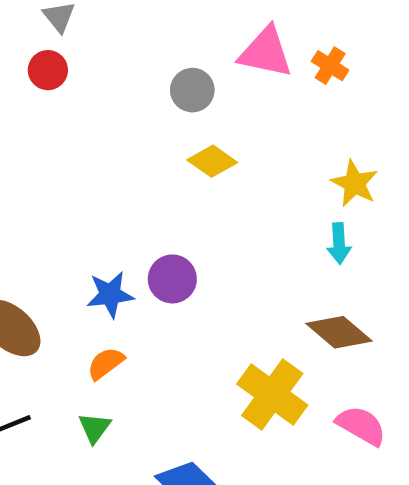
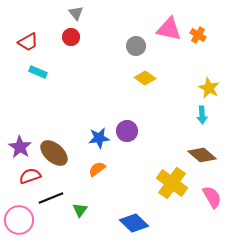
pink semicircle: (361, 426) -> (212, 197), turned 30
green triangle: (95, 428) -> (80, 210), moved

